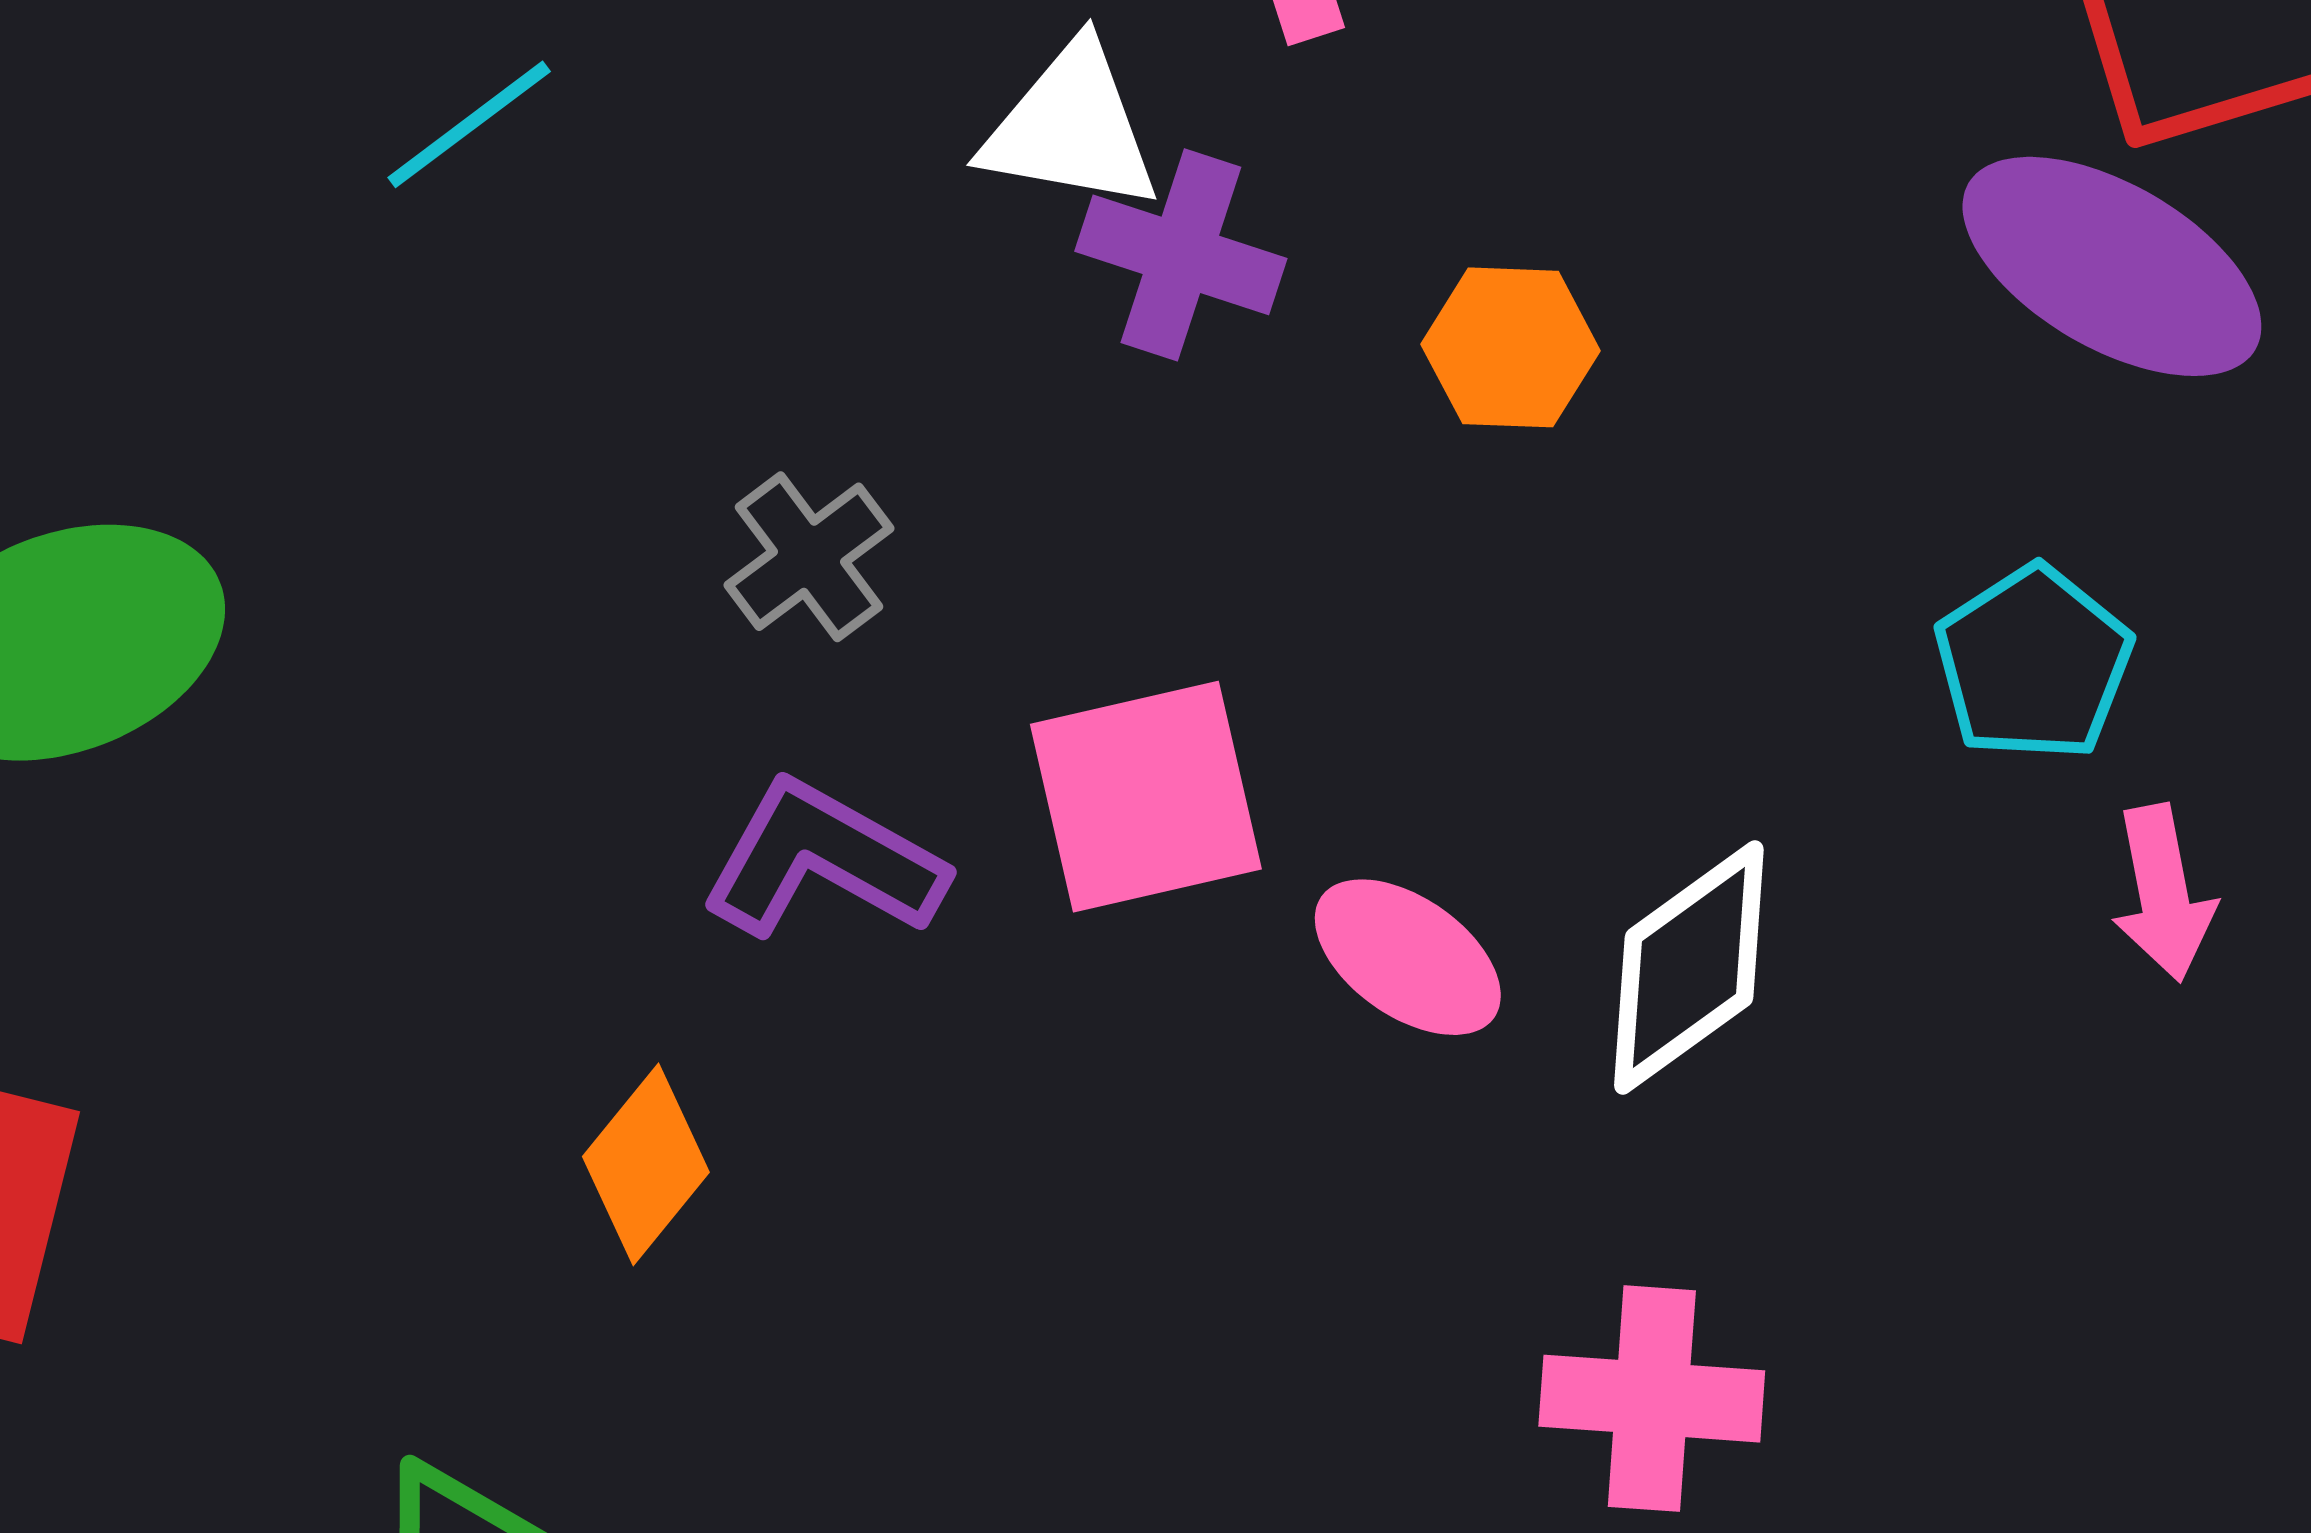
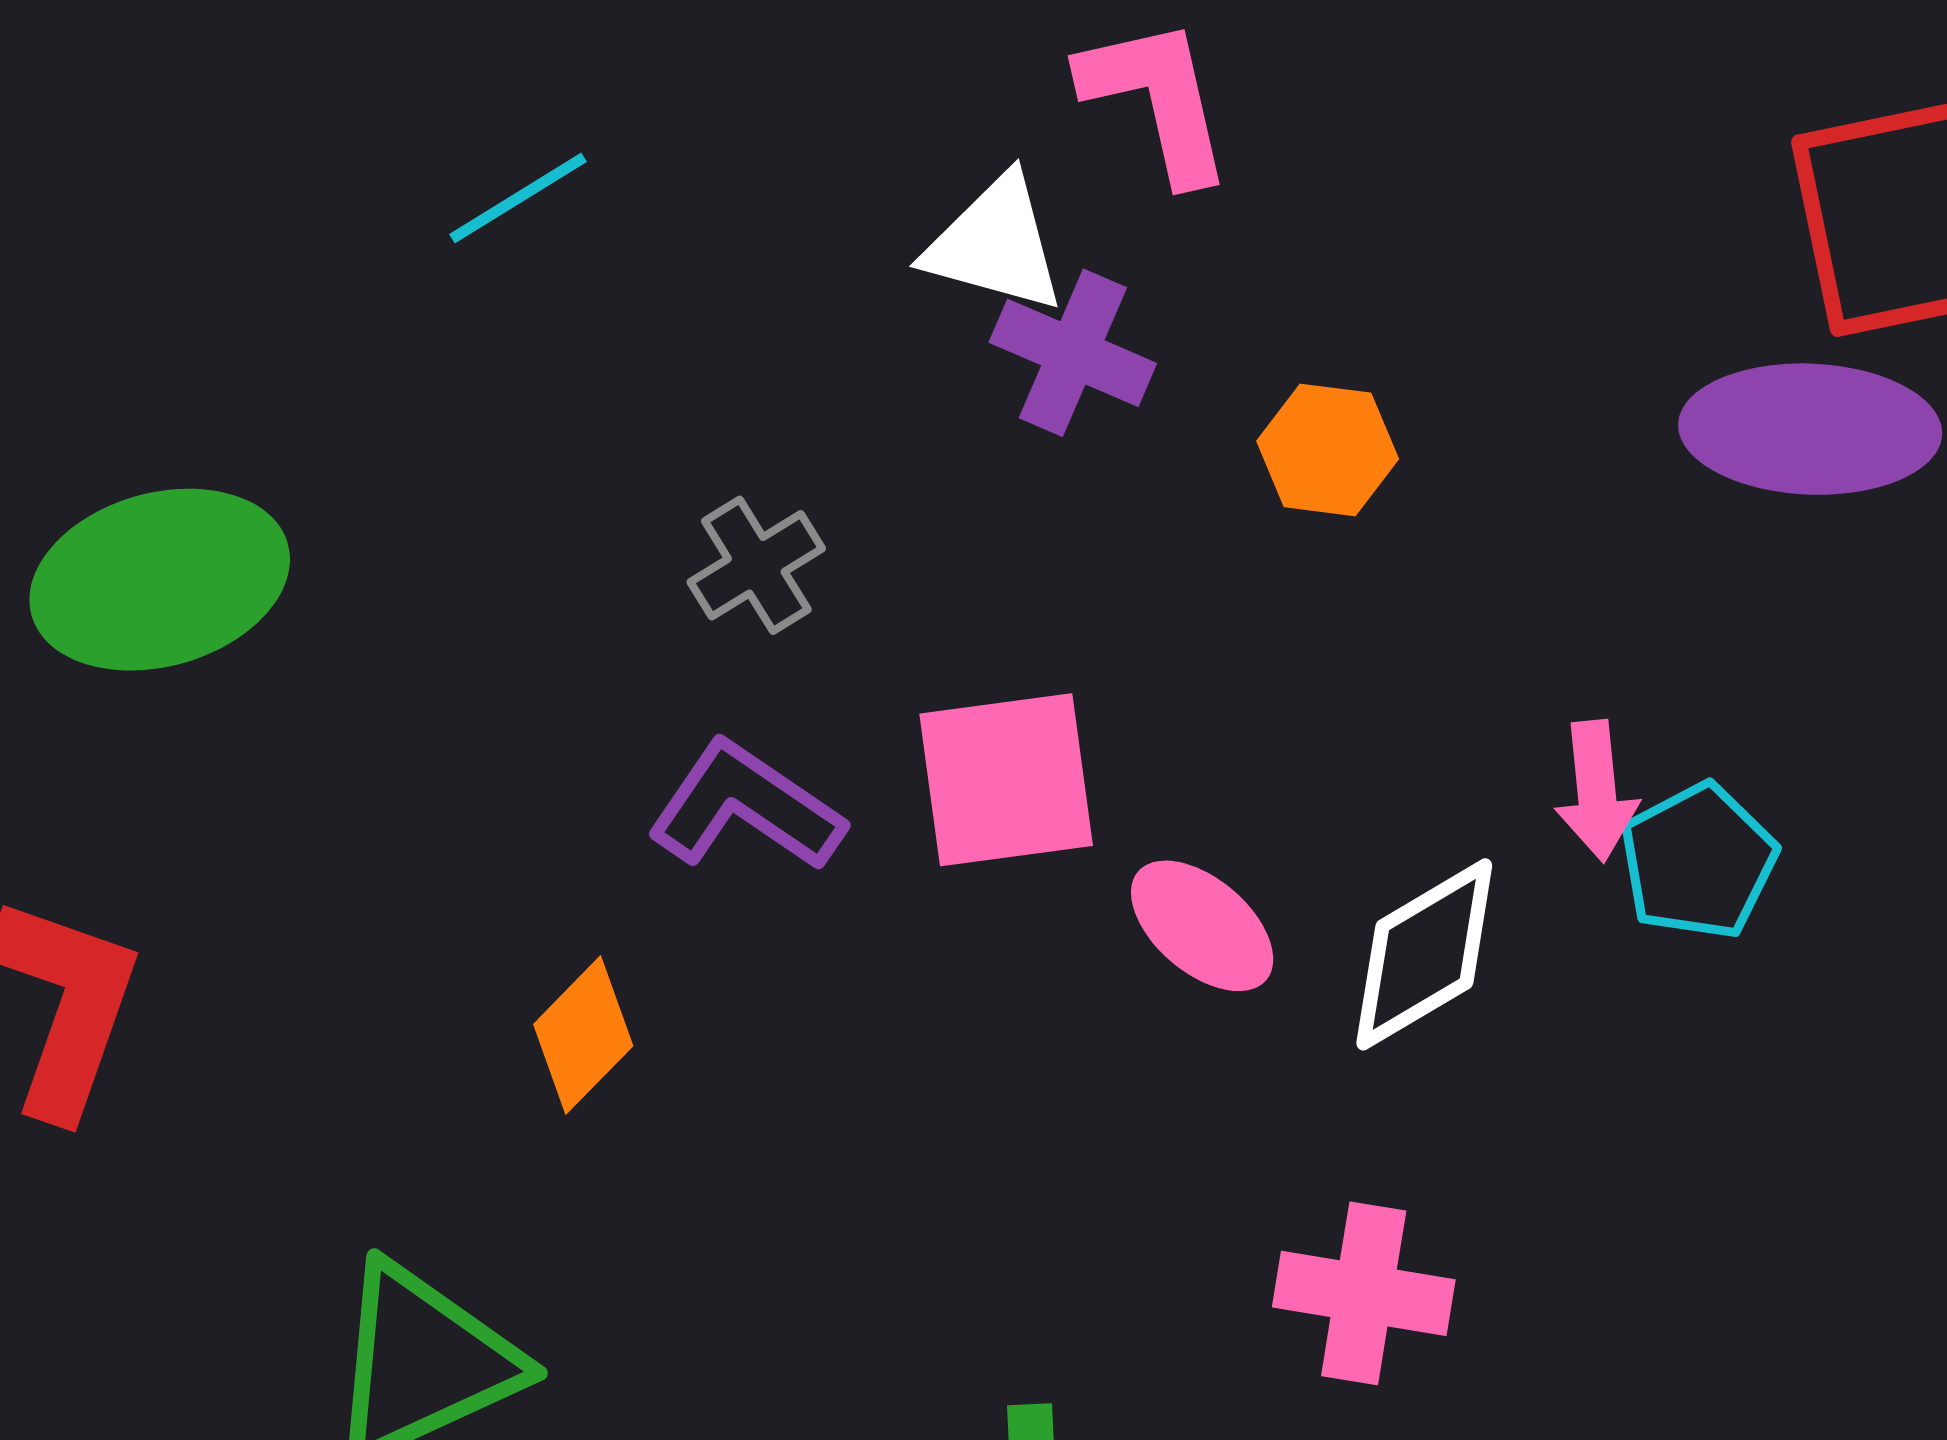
purple ellipse: (2112, 266) -> (1810, 429), turned -33
cyan pentagon: (2033, 663) -> (1698, 861), moved
pink arrow: (2163, 893) -> (1596, 791), moved

